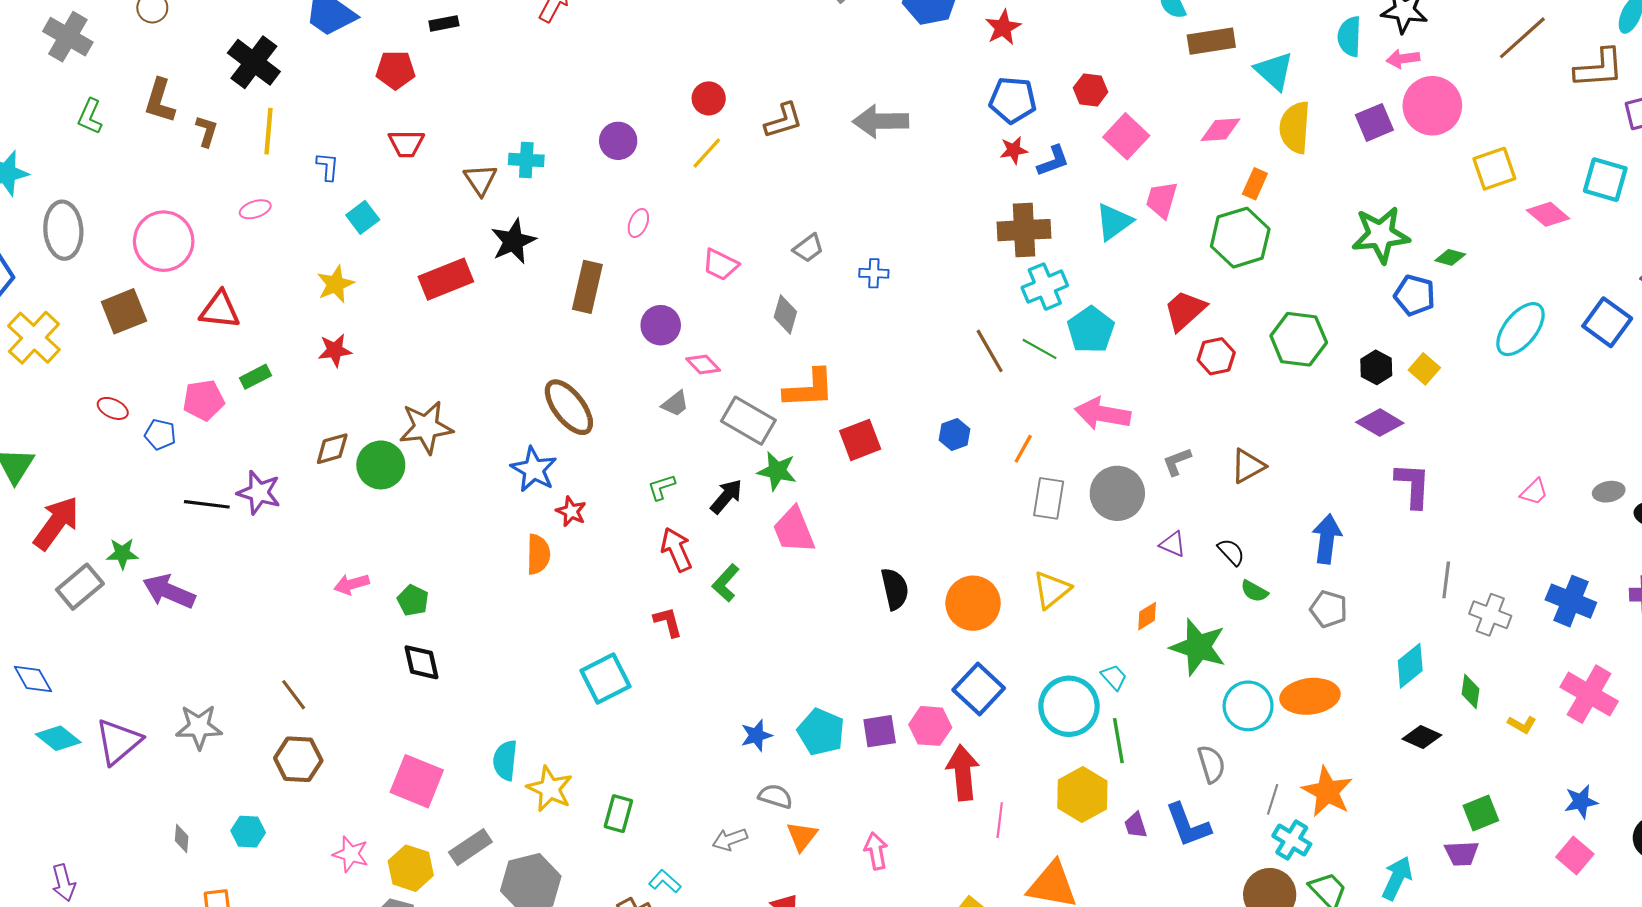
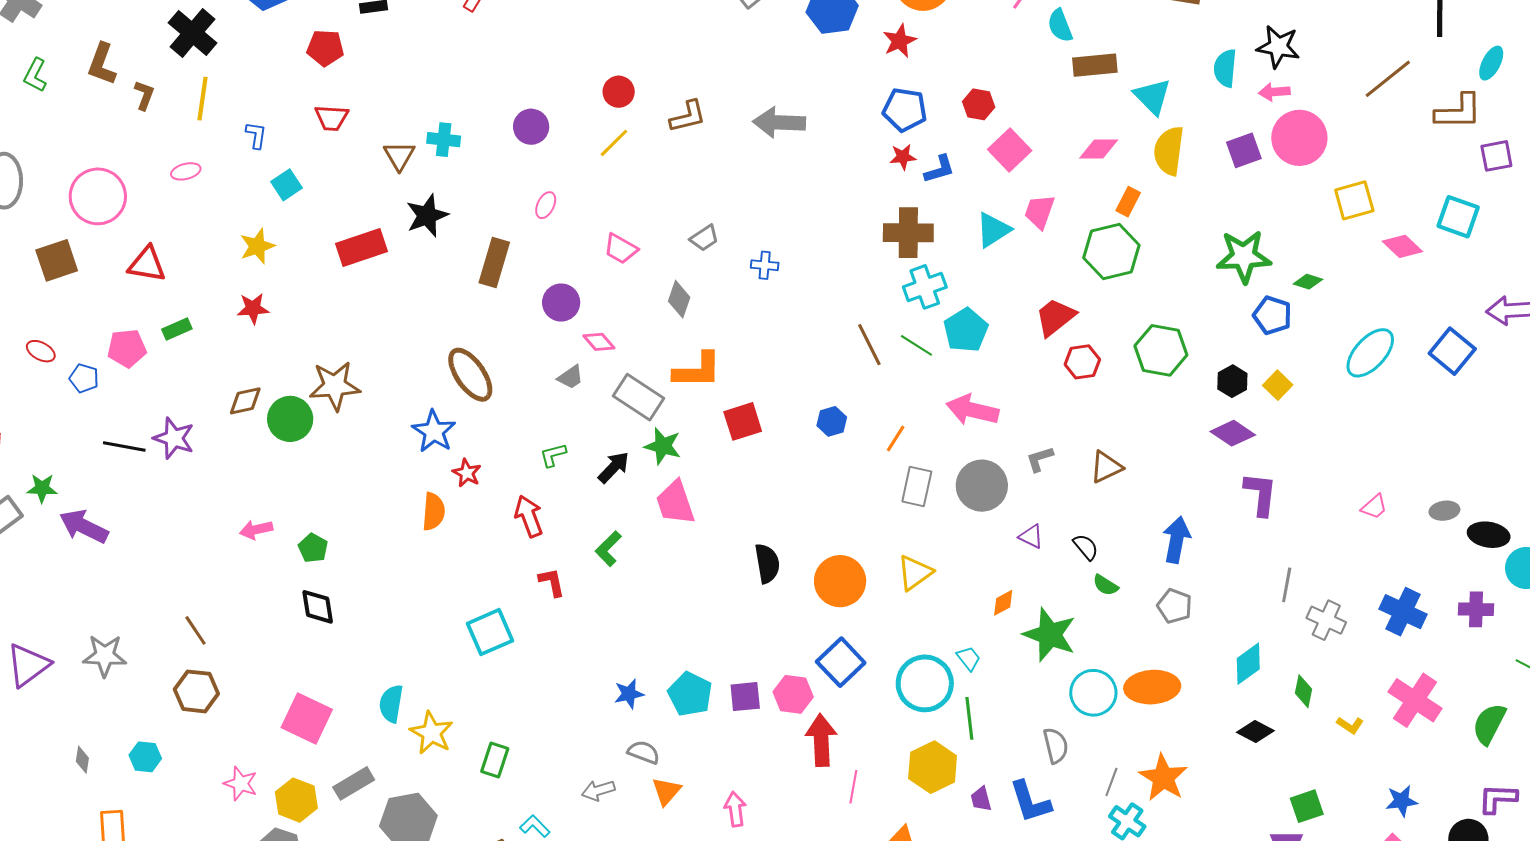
red arrow: (676, 550) -> (529, 516), moved

